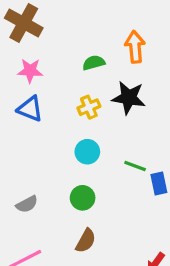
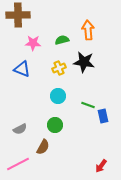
brown cross: (24, 23) -> (18, 15), turned -30
pink star: (30, 71) -> (33, 43), moved
brown semicircle: (86, 241) -> (43, 147), moved

